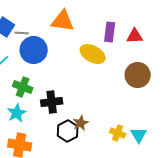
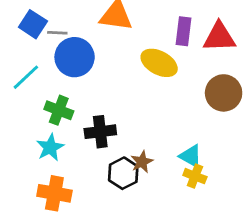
red triangle: (135, 36) -> (219, 37), size x1.4
cyan triangle: (139, 135) -> (191, 156), moved, turned -30

